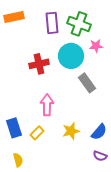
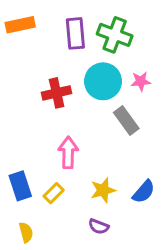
pink star: (96, 46) -> (141, 81), moved
purple semicircle: (100, 156) -> (99, 227), moved

